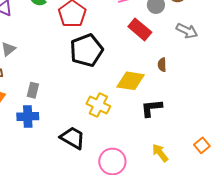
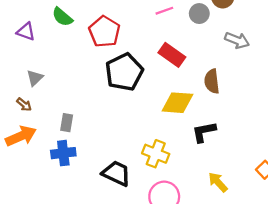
red rectangle: (140, 29) -> (172, 55), moved
brown semicircle: (162, 65) -> (212, 81), size x1.5
yellow cross: (98, 105) -> (156, 154), moved

